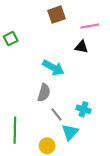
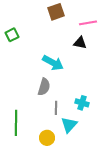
gray line: (56, 114) -> (56, 108), turned 40

